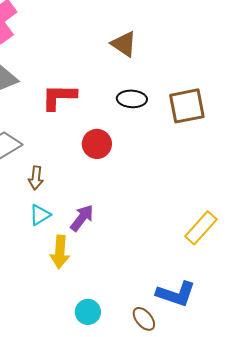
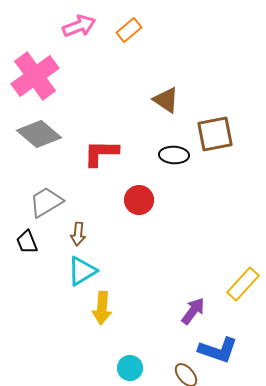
brown square: (187, 106) -> (215, 134), moved
cyan triangle: (40, 215) -> (82, 271), size x1.4
purple arrow: (82, 218) -> (193, 311), moved

